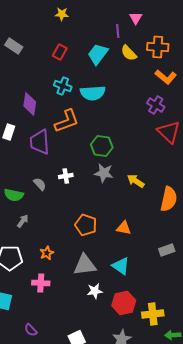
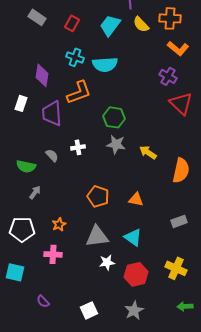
gray rectangle: (14, 46) -> (37, 17), moved
yellow cross: (153, 314) -> (176, 268), moved, turned 30

